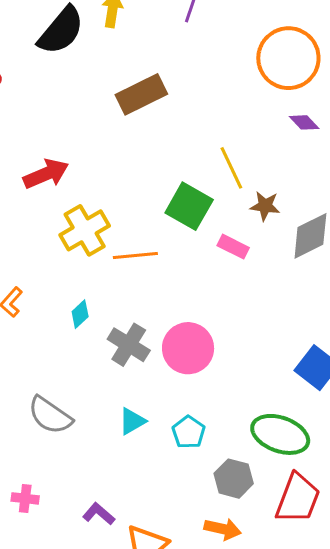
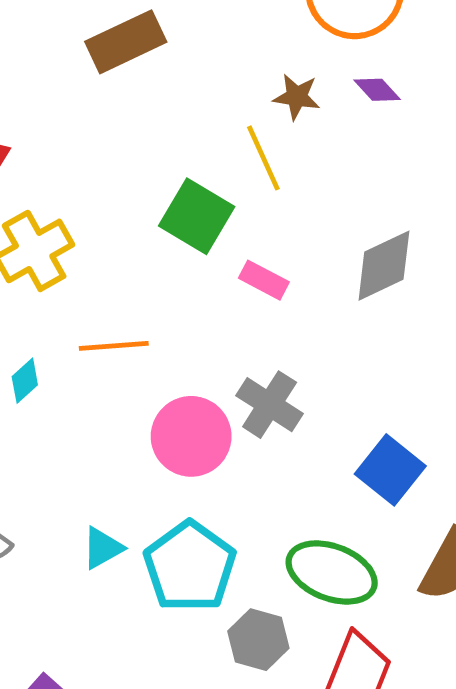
brown star: (265, 206) -> (297, 97), moved
orange line: (135, 255) -> (114, 346), moved
gray cross: (129, 345) -> (270, 405), moved
cyan pentagon: (189, 432) -> (190, 567), size x1.8

